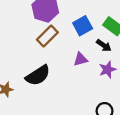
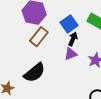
black arrow: (104, 45) -> (73, 39), moved, turned -96

